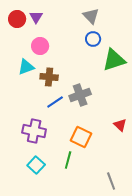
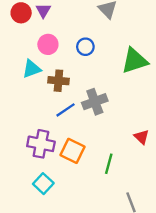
blue circle: (93, 39) -> (85, 47), moved
orange square: (81, 137) -> (73, 151), moved
green line: (68, 160) -> (109, 164), moved

